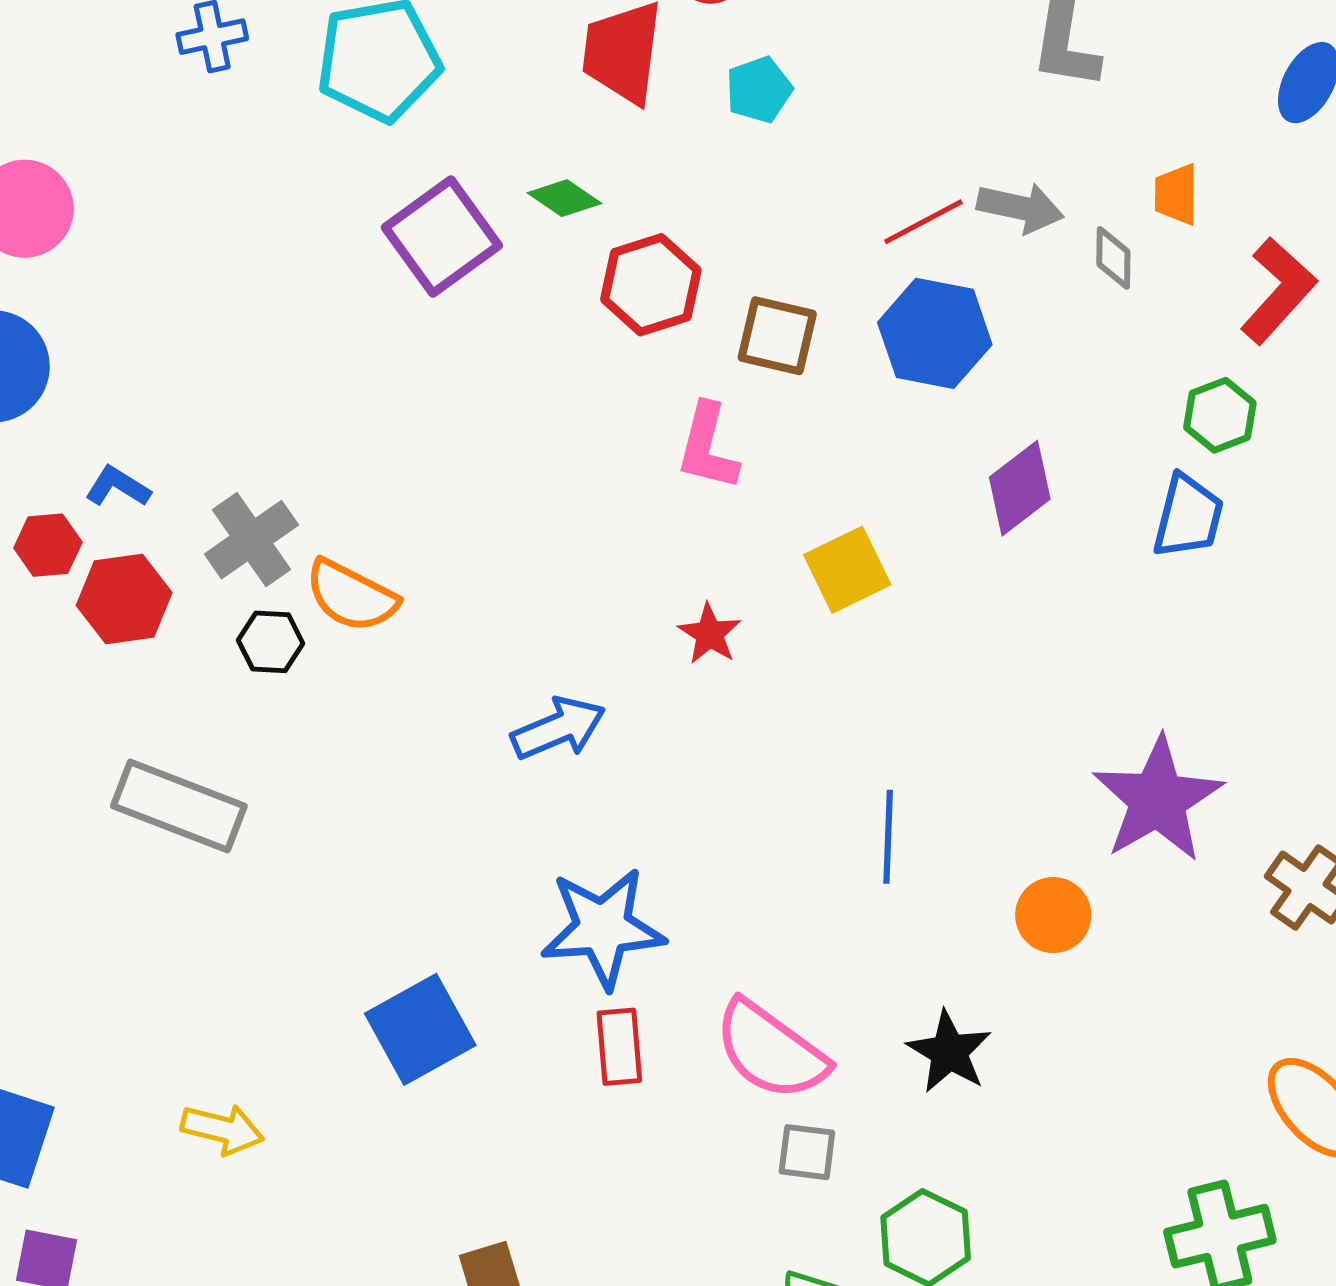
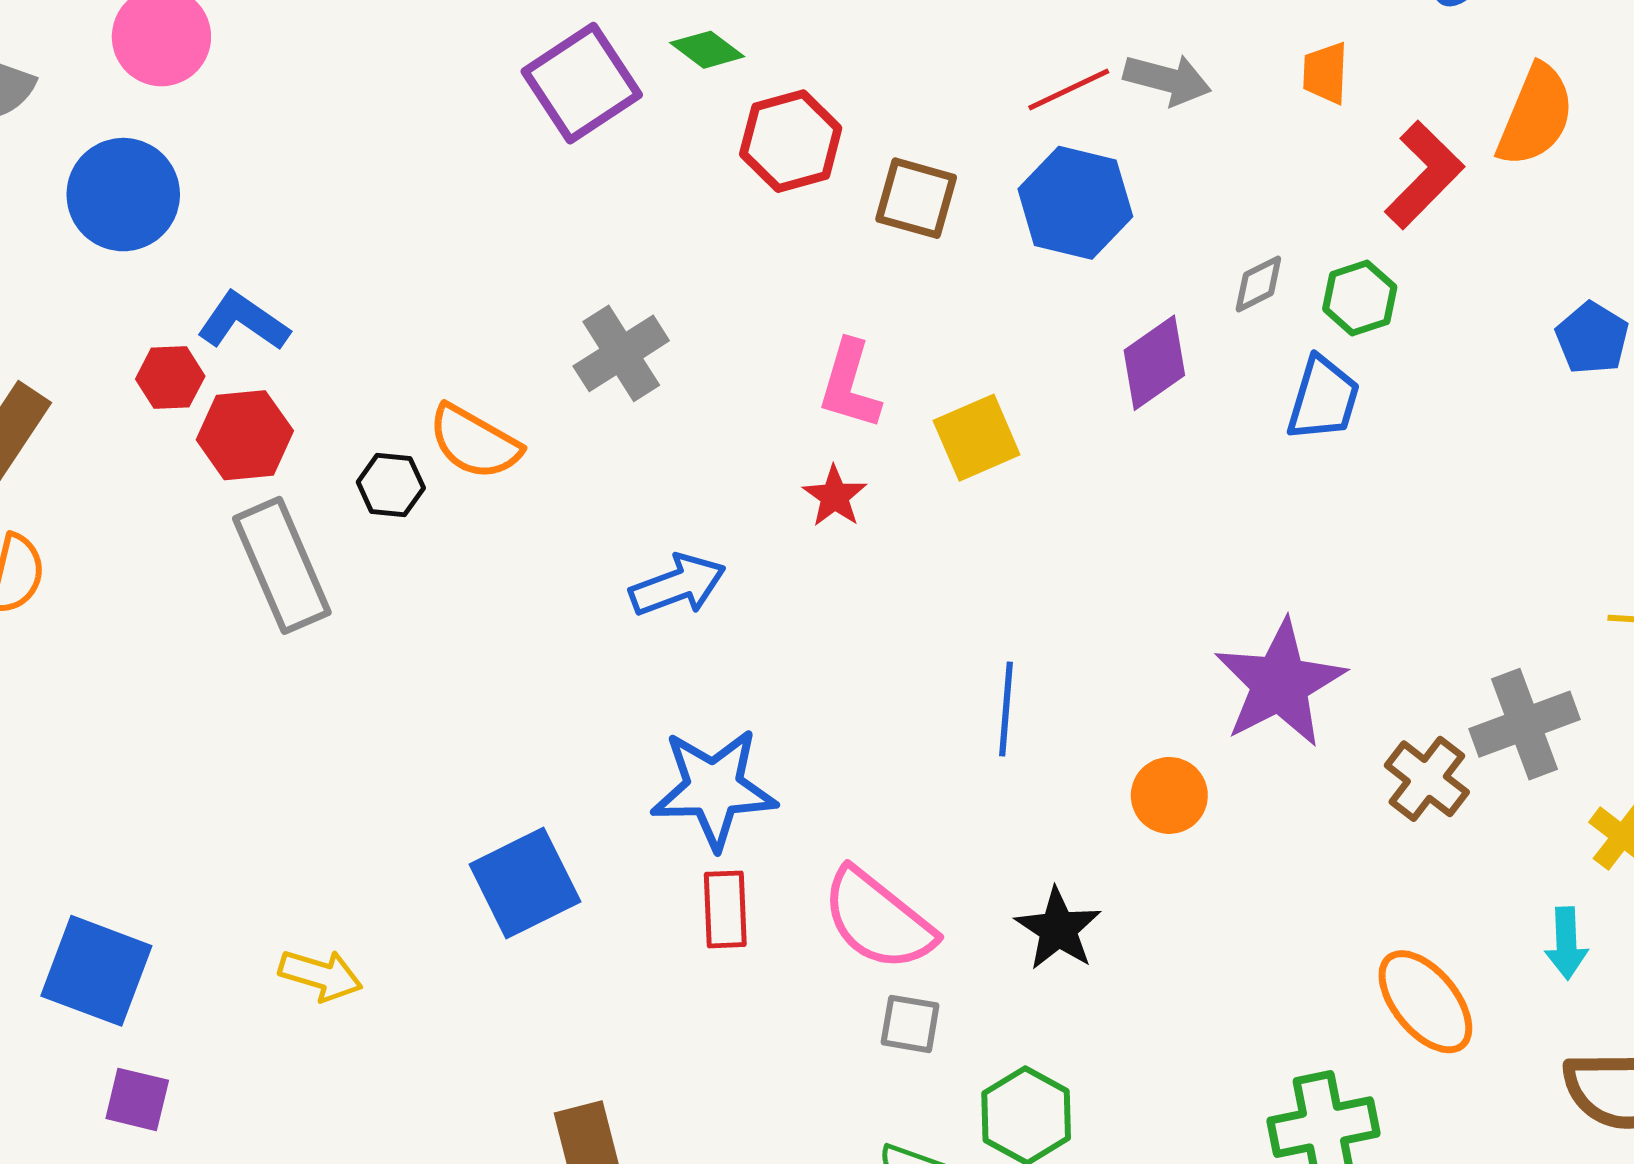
gray diamond: (1113, 258) -> (1258, 284), moved, turned 60
pink L-shape: (708, 447) -> (850, 385), moved
blue L-shape: (118, 487) -> (243, 322), size x1.4
gray cross: (251, 540) -> (621, 353), moved
gray rectangle: (179, 806) -> (282, 565), moved, turned 43

